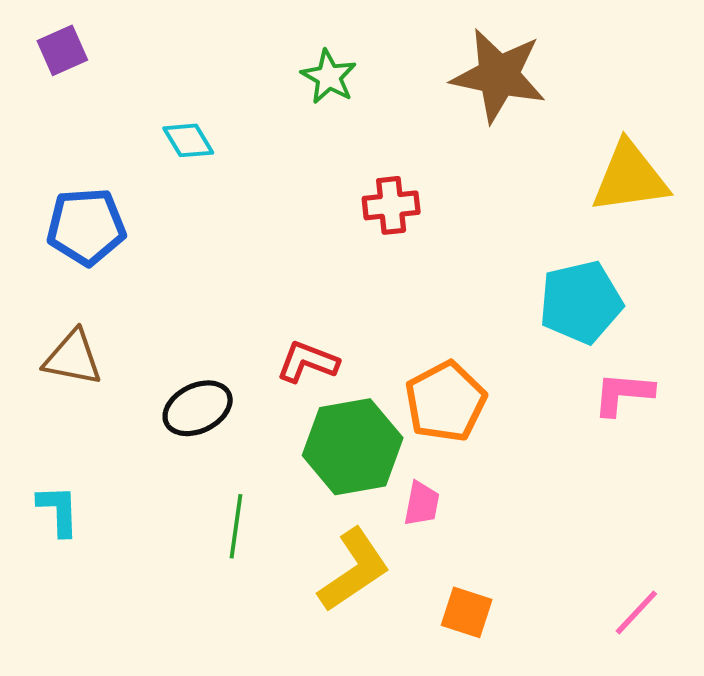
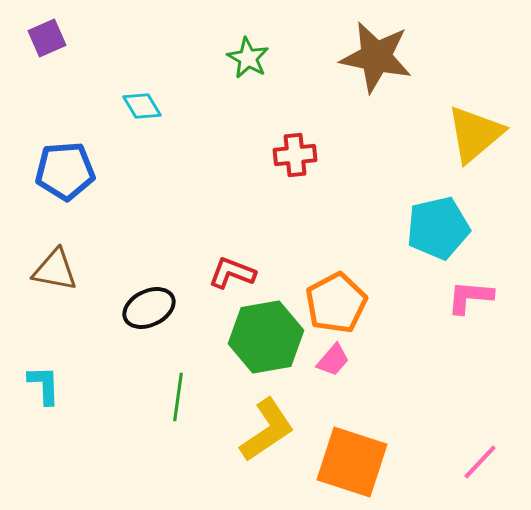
yellow triangle: (630, 178) -> (475, 134), turned -32
pink trapezoid: (422, 504) -> (333, 360), moved, turned 30
orange square: (467, 612) -> (352, 462), size x1.8

